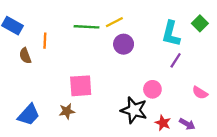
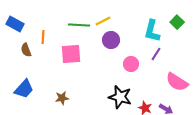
pink square: (81, 86) -> (71, 54), moved
pink circle: (152, 89) -> (131, 64), moved
pink semicircle: (200, 93) -> (177, 82), size x1.6
blue trapezoid: (29, 115) -> (24, 89), moved

